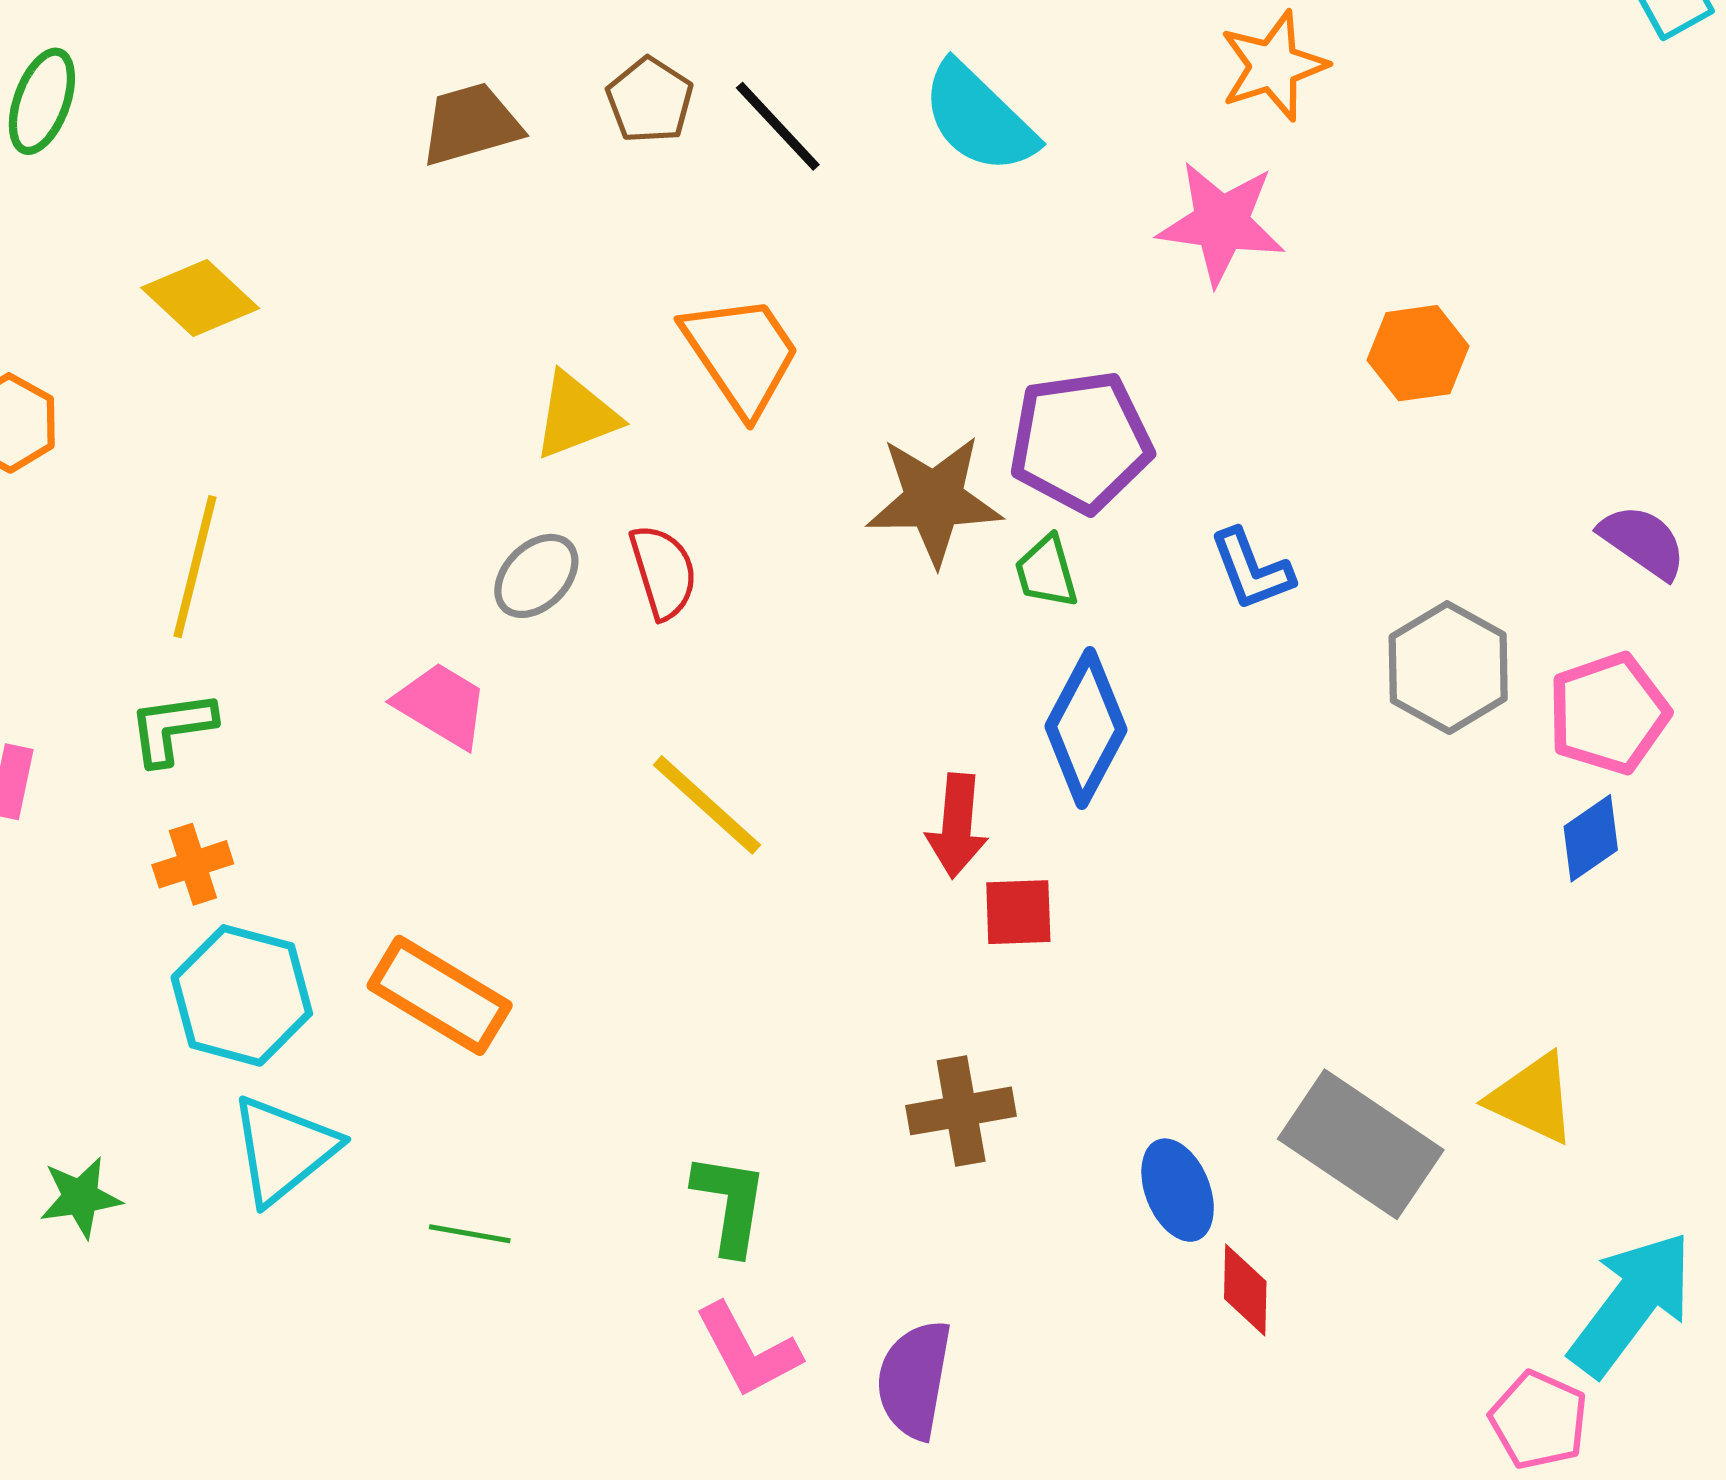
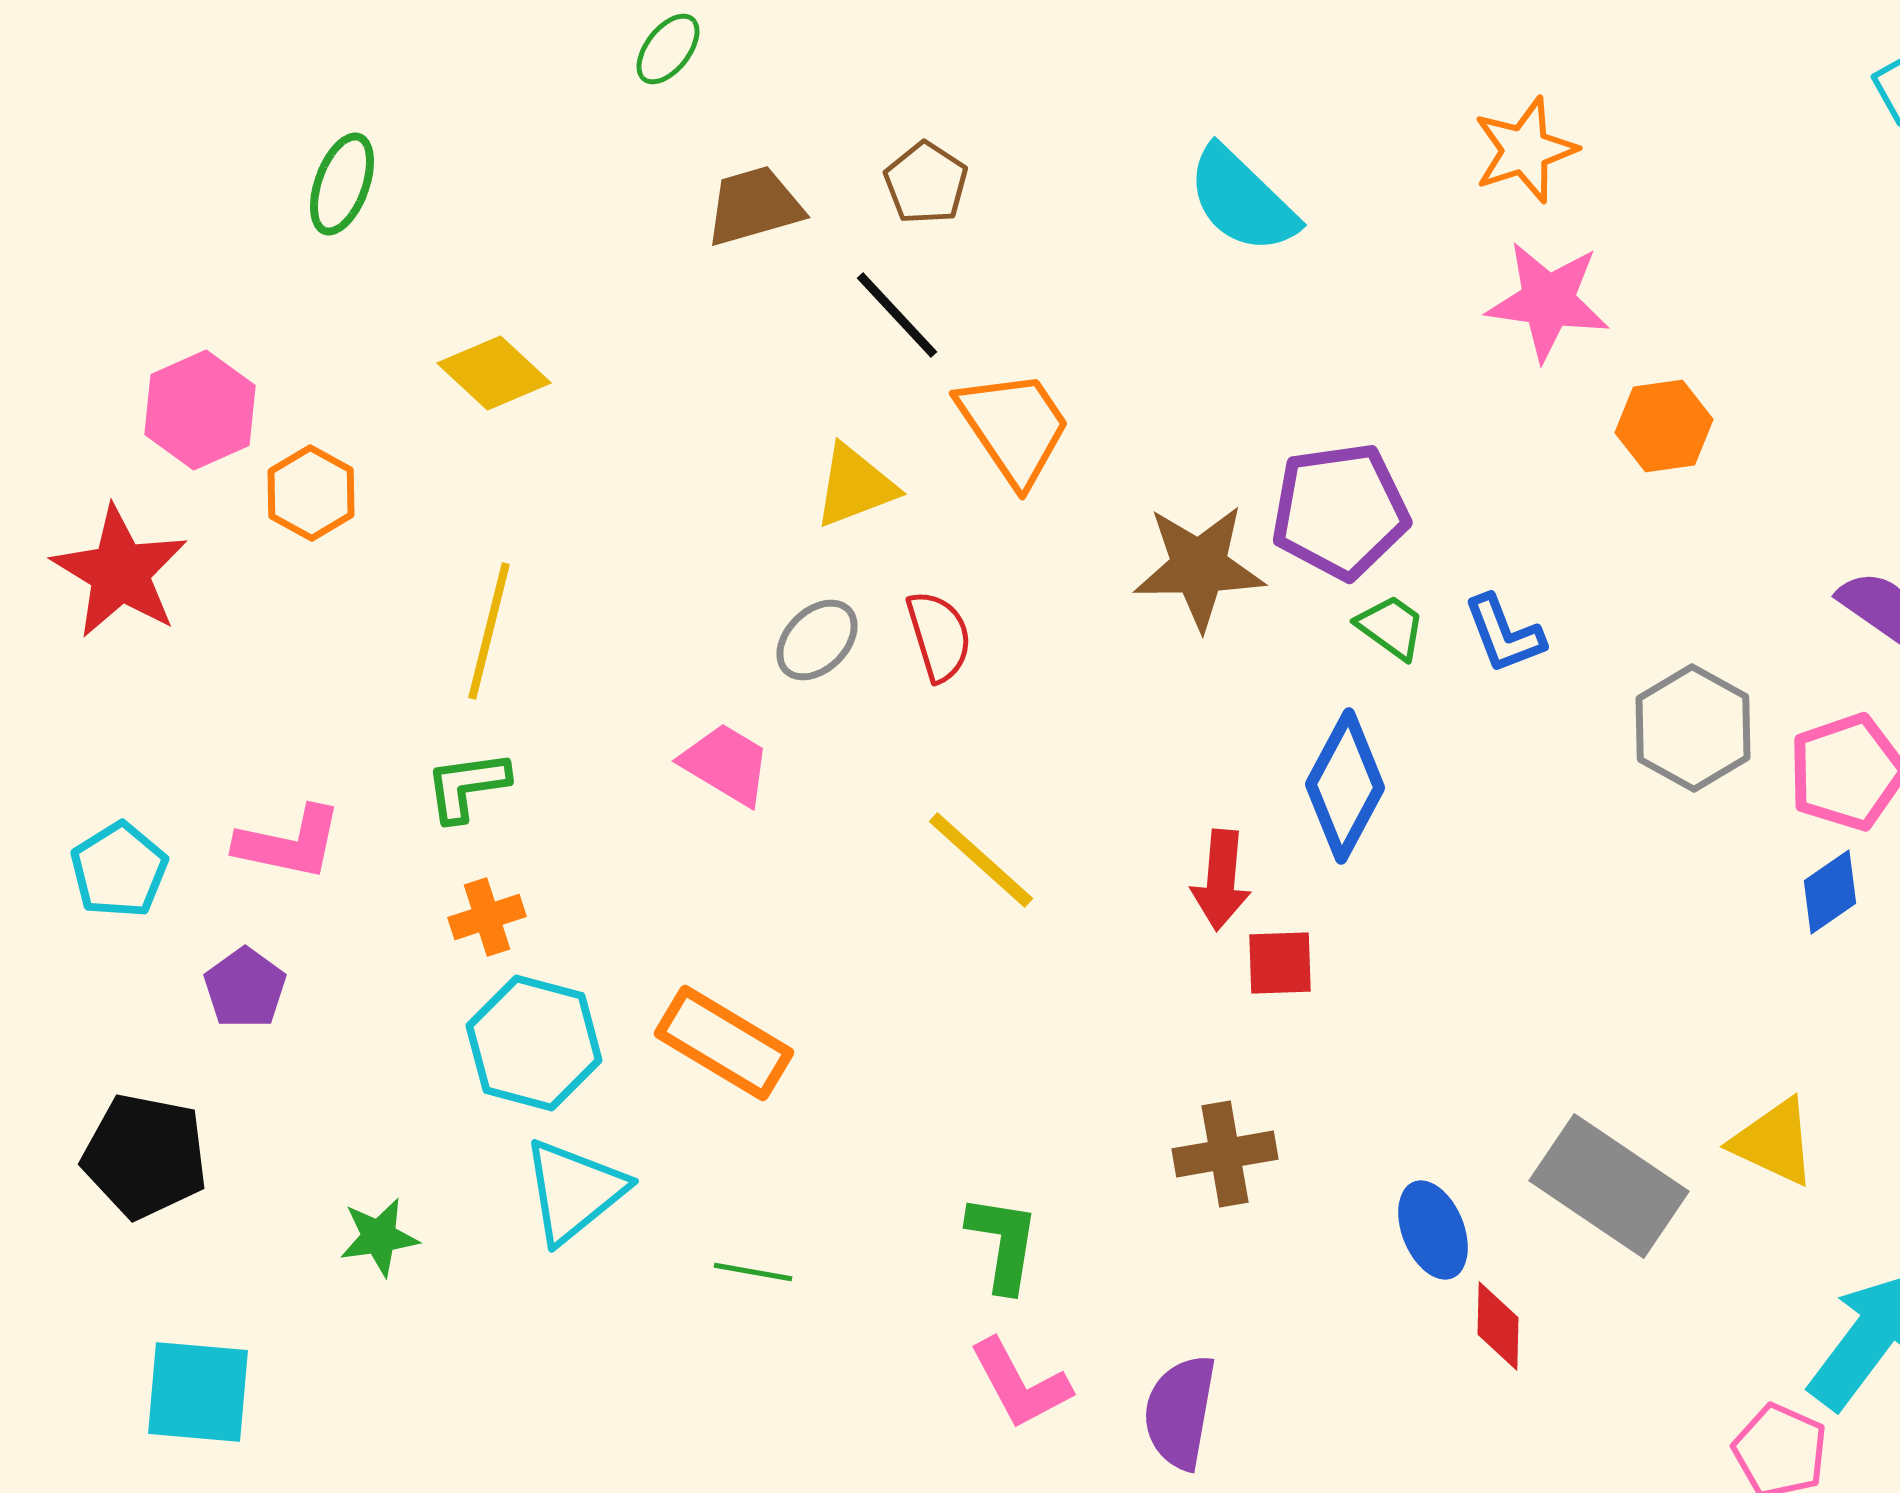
black line: (778, 126) -> (897, 315), moved
pink star: (1221, 223) -> (1548, 301), moved
green trapezoid: (1046, 572) -> (1391, 627), moved, turned 142

